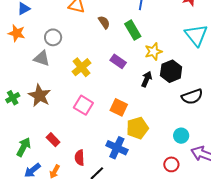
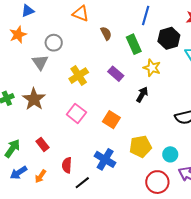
orange star: (17, 33) -> (18, 35), turned 30
yellow star: (153, 52) -> (152, 68), turned 30
gray triangle: (42, 58) -> (40, 62), turned 30
black hexagon: (171, 71) -> (169, 38), moved
yellow pentagon: (137, 128) -> (140, 146), moved
red circle: (171, 164) -> (157, 182), size x1.5

